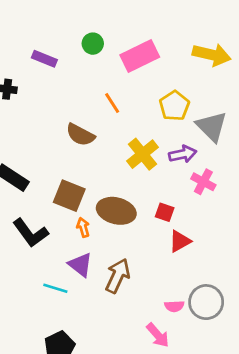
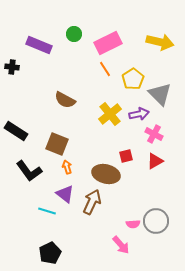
purple rectangle: (44, 59) -> (39, 45), size x1.4
orange line: (112, 103) -> (105, 69), moved
brown ellipse: (116, 211) -> (106, 174), moved
red square: (165, 212) -> (126, 156), turned -32
red triangle: (180, 241) -> (155, 161), moved

